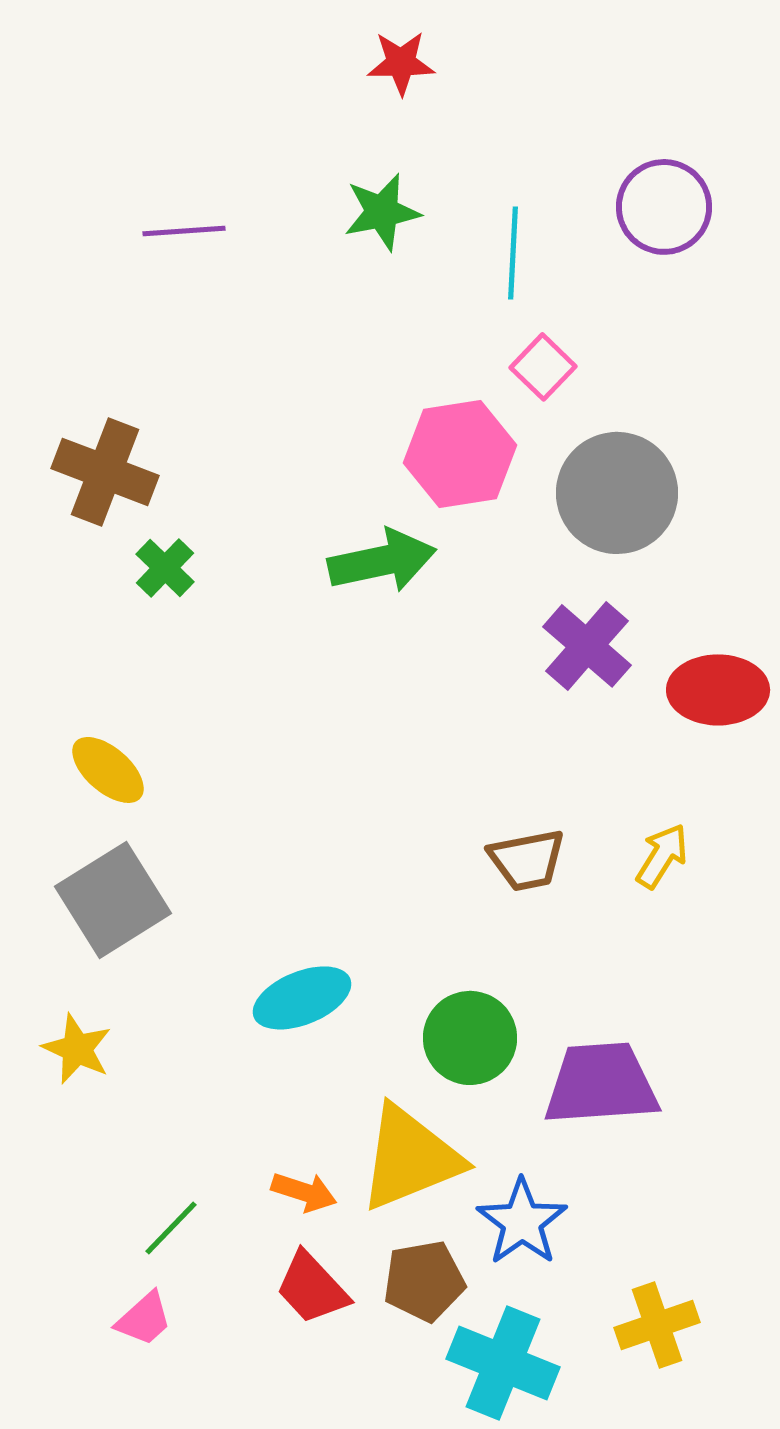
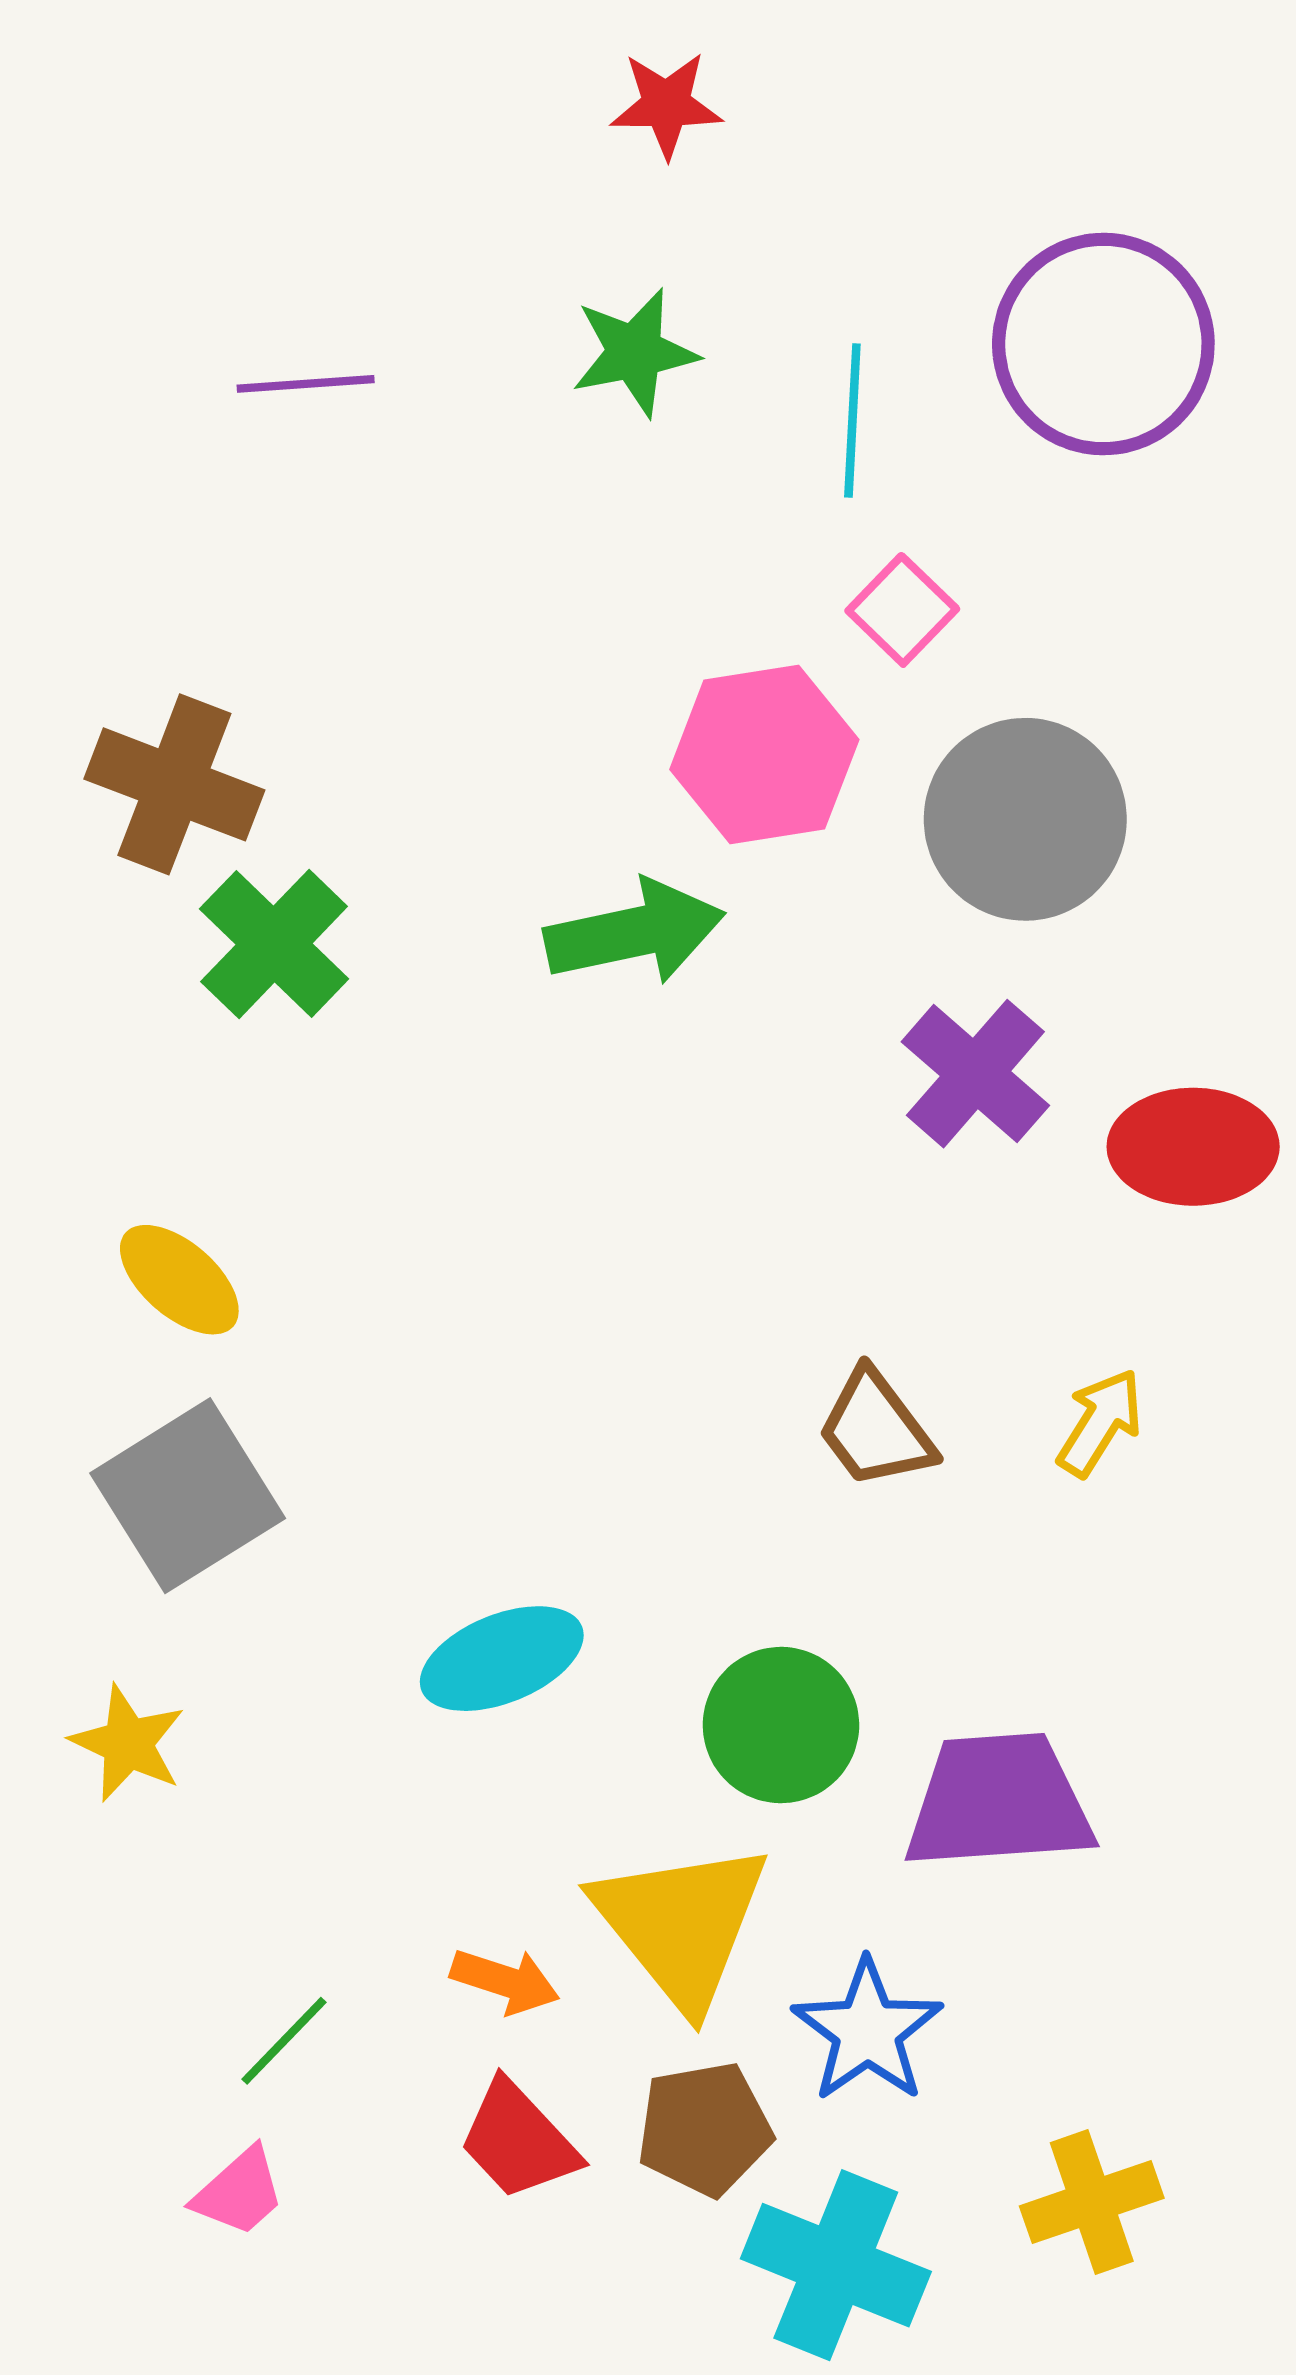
purple circle: (664, 207) -> (1103, 344), size x1.4
green cross: (165, 568) -> (274, 944), size x1.5
brown trapezoid: (527, 860) -> (876, 1429), turned 64
yellow triangle: (410, 1158) -> (681, 1924), turned -47

